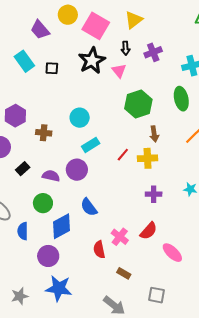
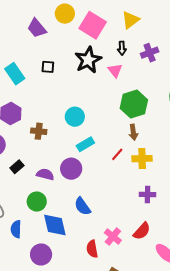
cyan rectangle: (24, 61) -> (15, 74), moved
brown arrow: (154, 134) -> (133, 132), moved
blue diamond: (62, 226) -> (55, 225), turned -76

